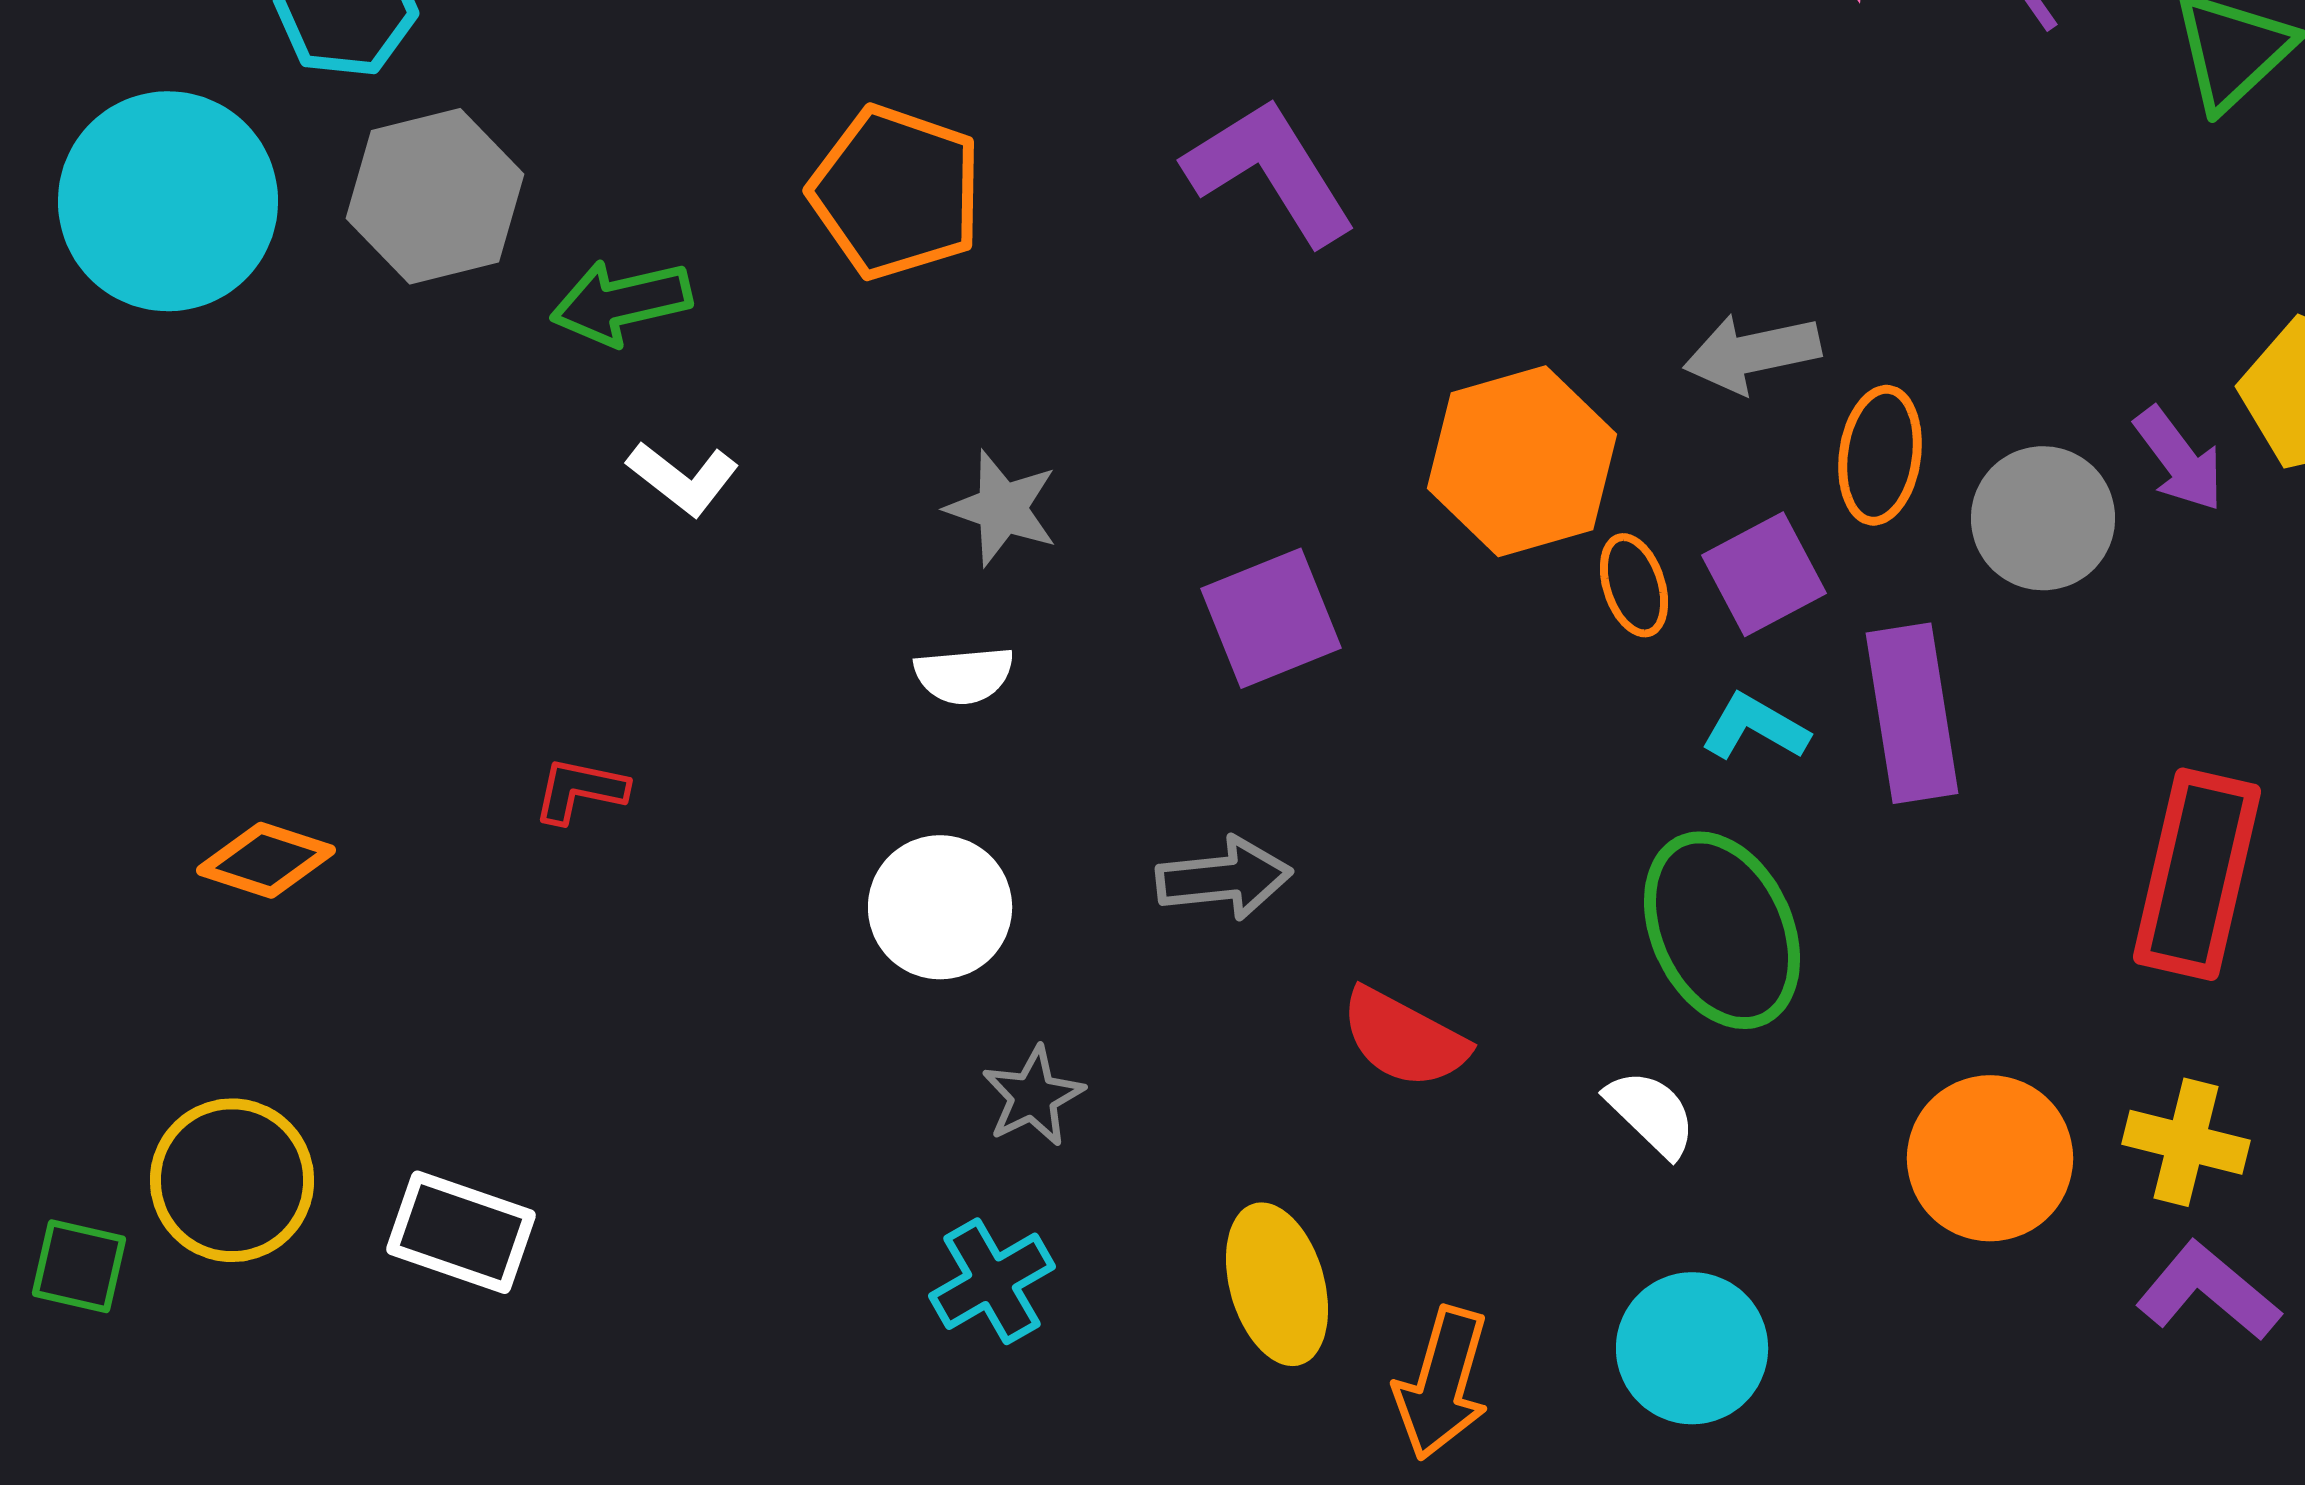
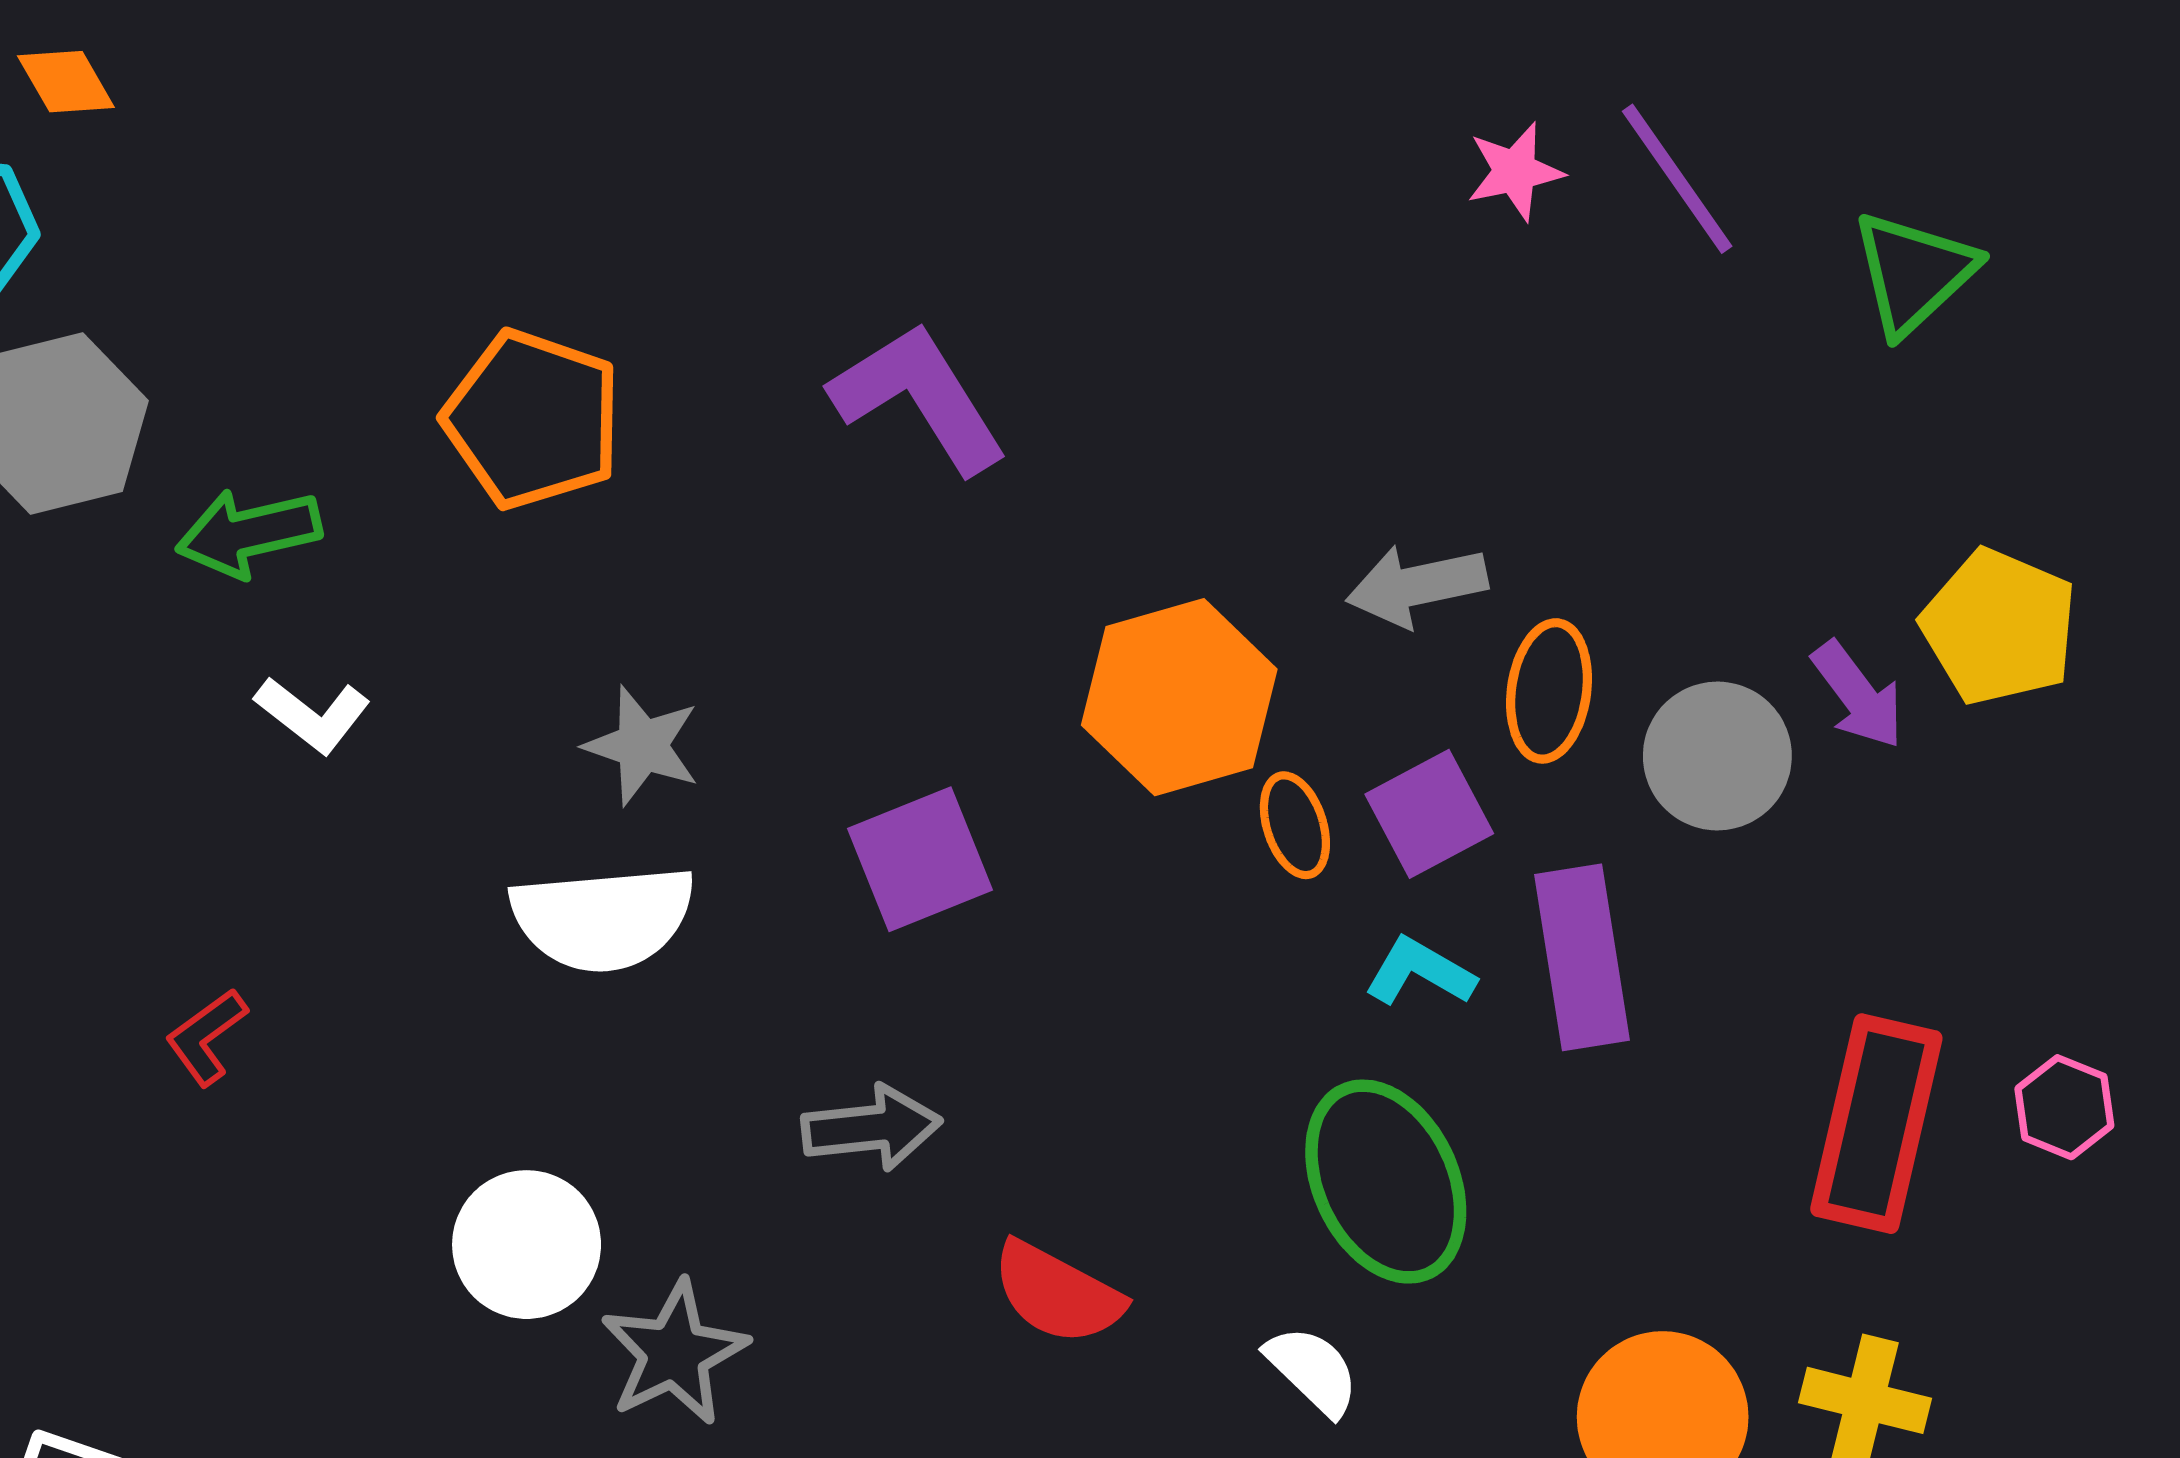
white semicircle: (964, 675) -> (603, 918), size x1.8
red L-shape: (580, 790) -> (206, 1037), turned -48
white circle: (940, 907) -> (527, 1245), moved
gray star: (1033, 1096) -> (674, 1353), size x1.4

